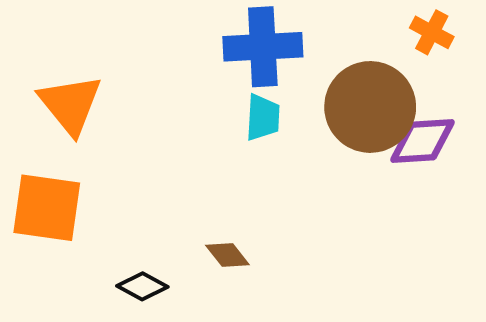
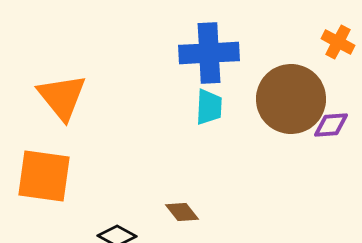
purple diamond: (423, 141) -> (331, 125), size x0.7

